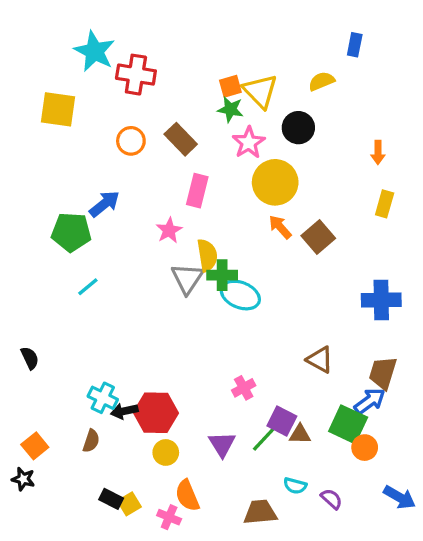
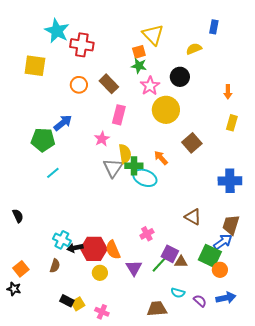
yellow triangle: (260, 91) -> (153, 35), moved
orange arrow: (280, 227) -> (161, 158), moved
orange semicircle: (187, 496) -> (113, 250), moved
blue arrow: (399, 497) -> (226, 298), moved, turned -42

